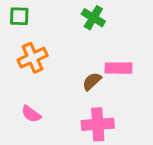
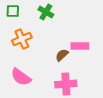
green cross: (93, 18) -> (46, 12), moved
pink semicircle: (31, 114) -> (21, 77), size x1.5

